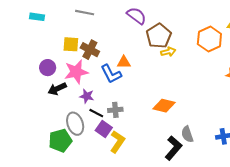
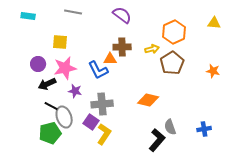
brown pentagon: (159, 36) -> (172, 63), moved
orange hexagon: (209, 39) -> (174, 32), moved
brown cross: (90, 50) -> (122, 47), moved, turned -30
gray cross: (115, 110) -> (102, 104), size x1.5
black line: (96, 113) -> (51, 106), moved

